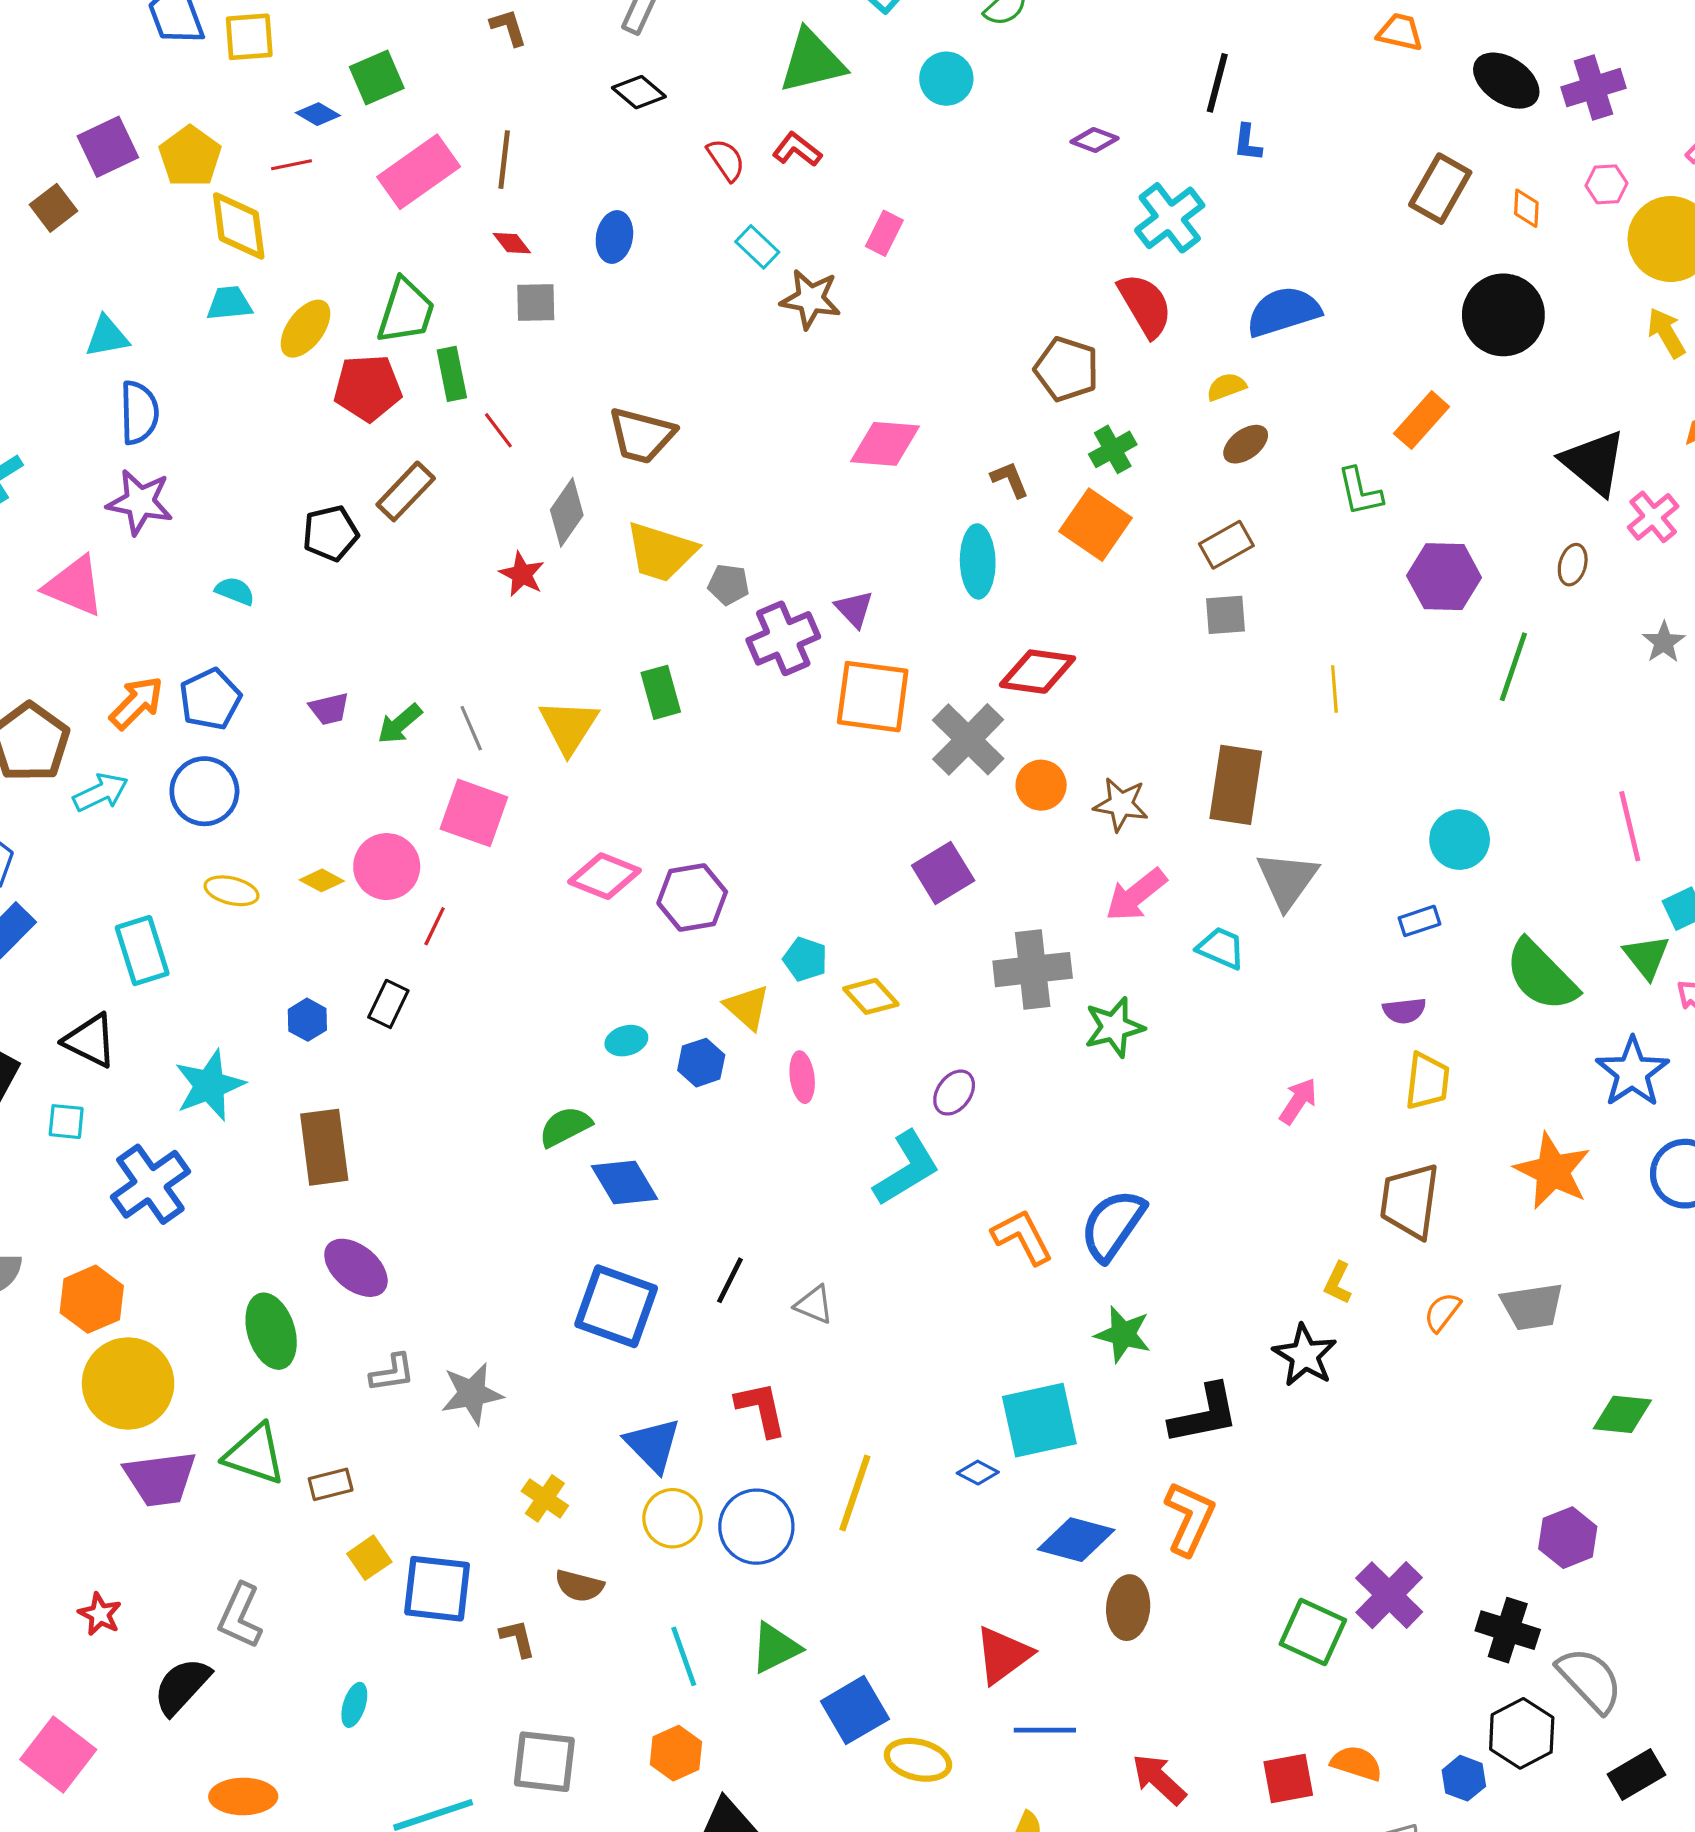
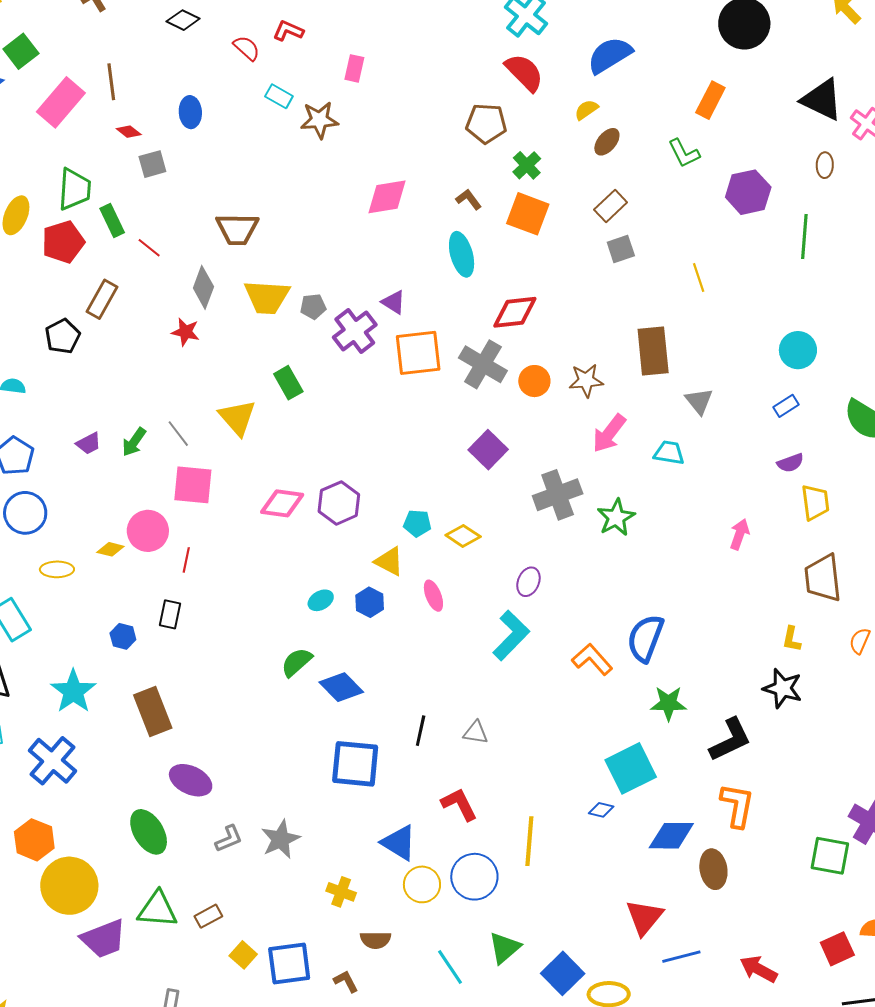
gray triangle: (1287, 880) -> (699, 401), size x0.7

